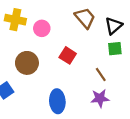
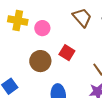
brown circle: (27, 63) -> (40, 61), moved

